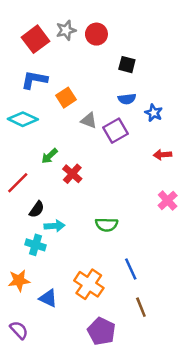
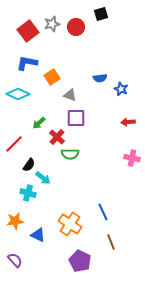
black square: (127, 65) -> (101, 14), moved, turned -32
purple square: (115, 131) -> (76, 118), moved, turned 30
pink cross: (168, 200) -> (132, 158), turned -35
green semicircle: (107, 225) -> (70, 154), moved
cyan arrow: (55, 226) -> (43, 178), turned 42

